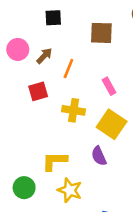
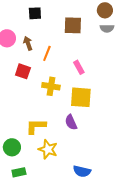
brown arrow: (44, 56) -> (28, 43), turned -64
red square: (38, 91) -> (23, 71), turned 35
yellow square: (112, 124) -> (81, 97), turned -30

